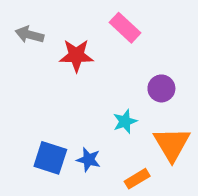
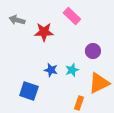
orange triangle: (172, 144) -> (99, 83), turned 35
blue star: (89, 160) -> (51, 70), moved
orange rectangle: (137, 179) -> (79, 103), turned -40

